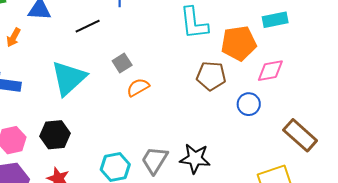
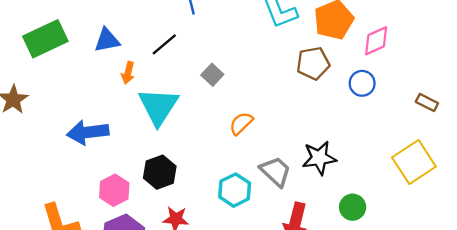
orange arrow: (13, 37) -> (128, 73), moved
orange semicircle: (138, 87) -> (241, 123), moved
brown rectangle: (300, 135) -> (427, 103), size x0.6
gray trapezoid: (155, 160) -> (275, 171), turned 116

